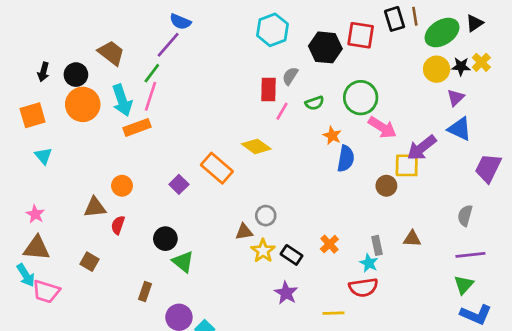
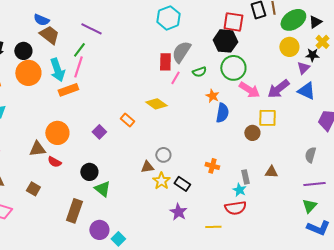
blue semicircle: (180, 22) -> (41, 20), moved
black triangle: (475, 23) -> (315, 22), moved
purple line: (168, 45) -> (91, 29), turned 75
black hexagon: (325, 47) -> (225, 41), moved
black star: (461, 66) -> (312, 55), moved
gray semicircle: (290, 76) -> (181, 52), size x1.6
purple arrow: (422, 148) -> (278, 89), moved
orange rectangle: (217, 168) -> (127, 120), size x0.6
orange circle: (122, 186) -> (57, 133), size x1.5
red semicircle: (118, 225) -> (54, 162), turned -80
orange cross: (329, 244) -> (212, 166), moved, turned -32
brown rectangle: (145, 291) -> (74, 211), size x1.6

